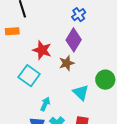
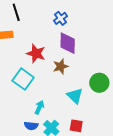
blue cross: (79, 15) -> (60, 18), moved
purple diamond: (74, 40) -> (68, 43), turned -30

